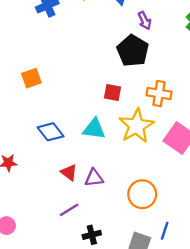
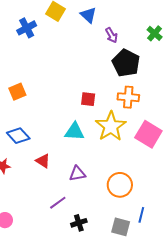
black pentagon: (133, 51) -> (126, 63), moved
blue diamond: (51, 132) -> (18, 136), moved
red triangle: (69, 172) -> (43, 161), moved

